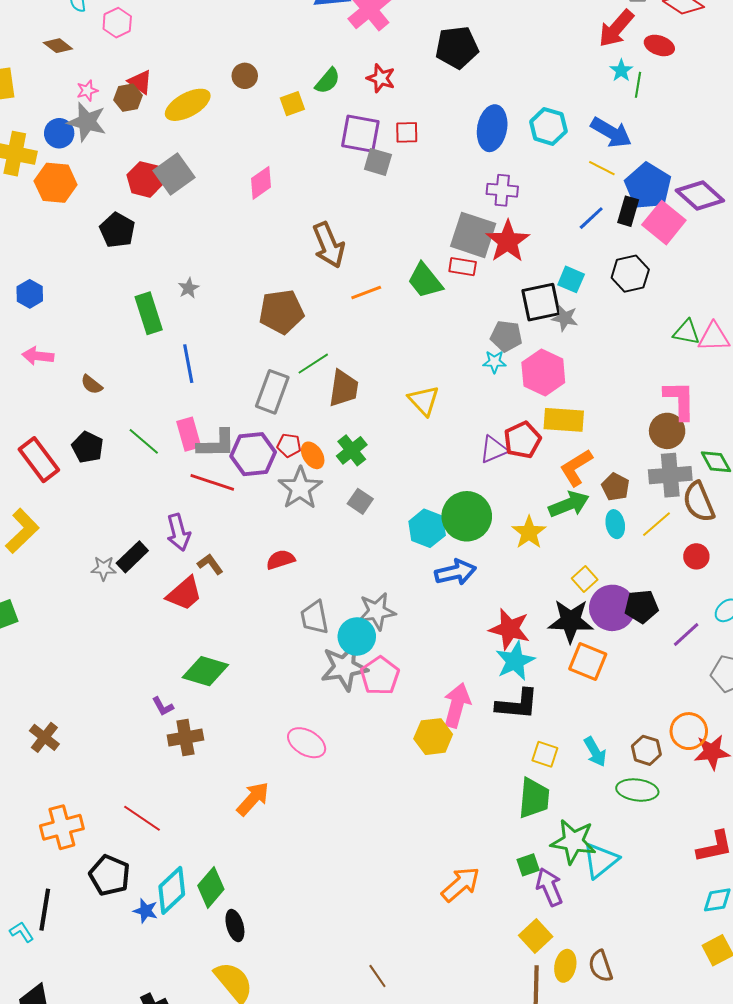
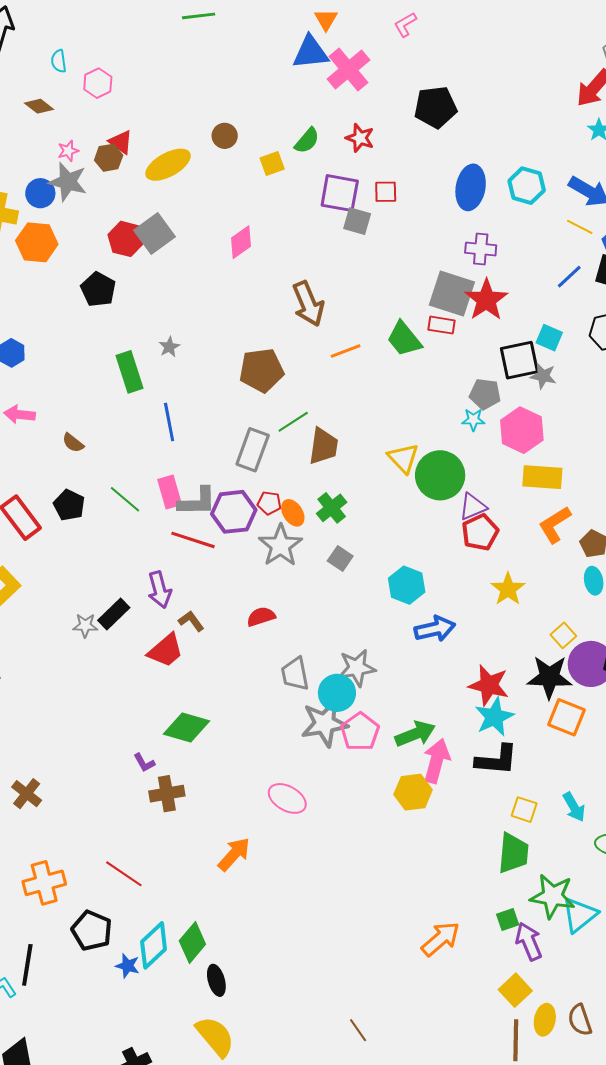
red pentagon: (522, 440) -> (480, 532), moved
green arrow: (569, 504) -> (415, 734), moved
green circle: (467, 516) -> (440, 475), moved

